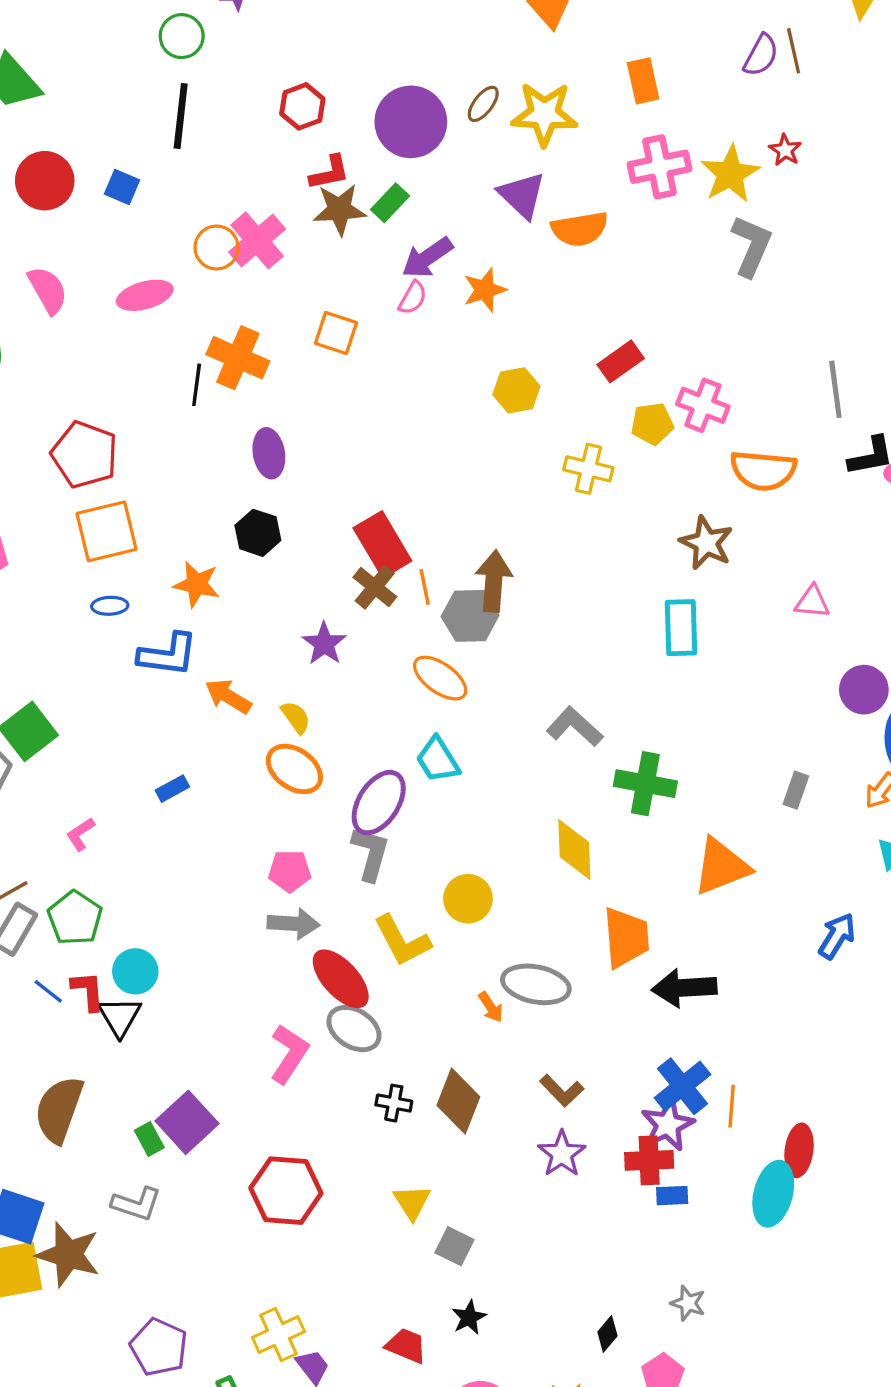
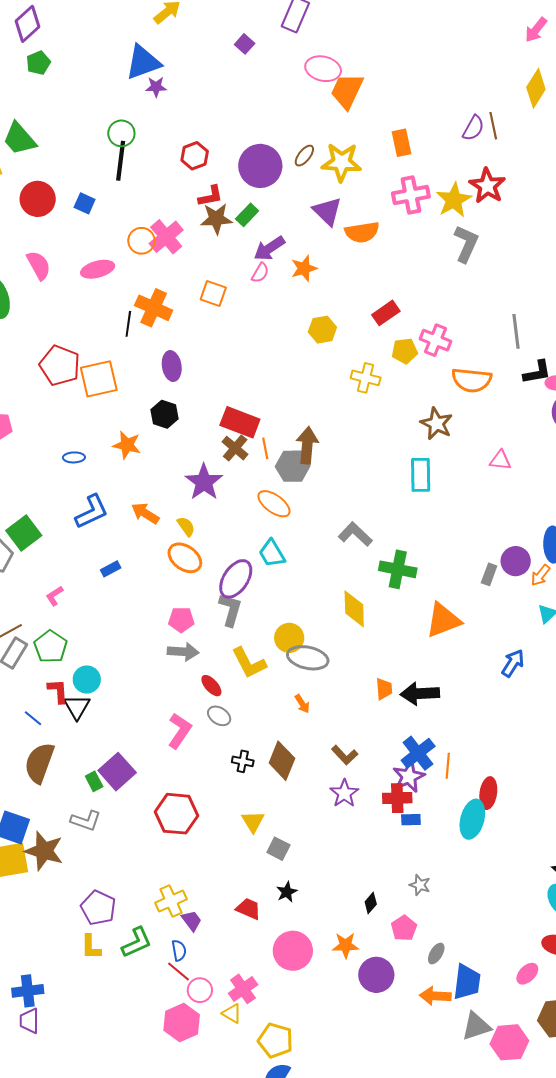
green circle: (182, 36) -> (121, 133), moved
red star: (785, 150) -> (487, 186), size x1.8
orange square: (106, 531) -> (99, 379), moved
red rectangle: (382, 544) -> (240, 422), turned -39
purple star: (324, 644) -> (204, 482), size x1.4
blue L-shape: (168, 655) -> (92, 512), moved, turned -33
purple circle: (864, 690) -> (516, 561), moved
orange trapezoid: (626, 937) -> (384, 689), moved, size x0.6
red ellipse: (341, 979) -> (211, 686), size x0.6
gray ellipse: (536, 984) -> (308, 658), moved
blue line: (48, 991) -> (33, 718), moved
gray ellipse: (354, 1029) -> (219, 716), size x0.7

